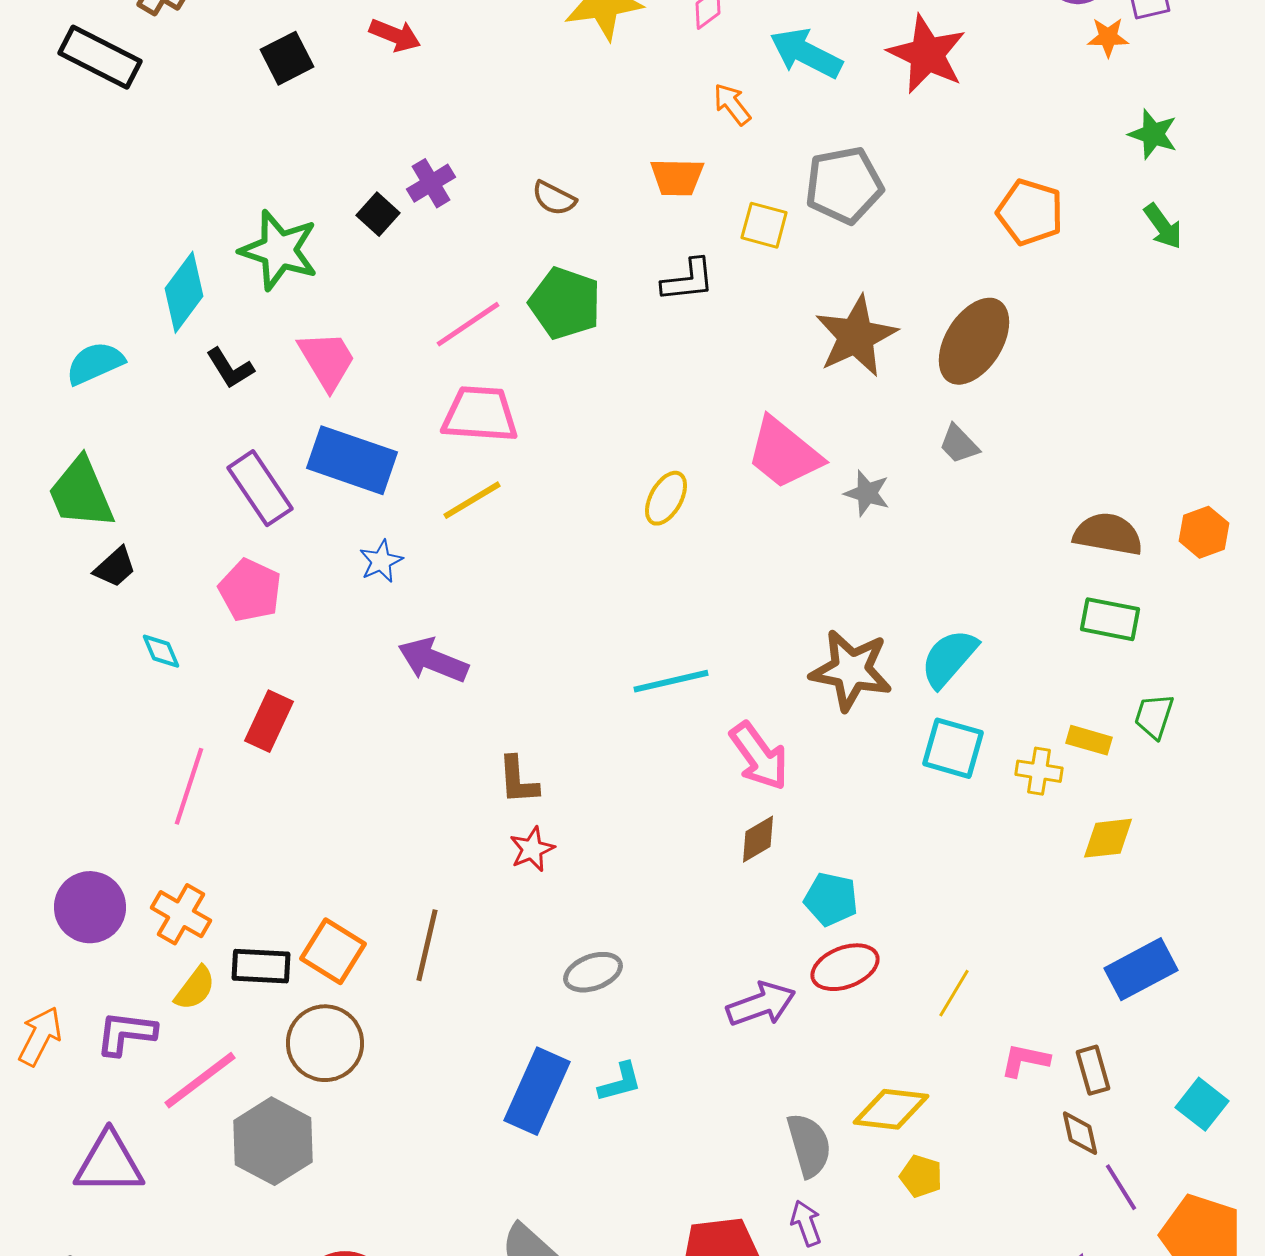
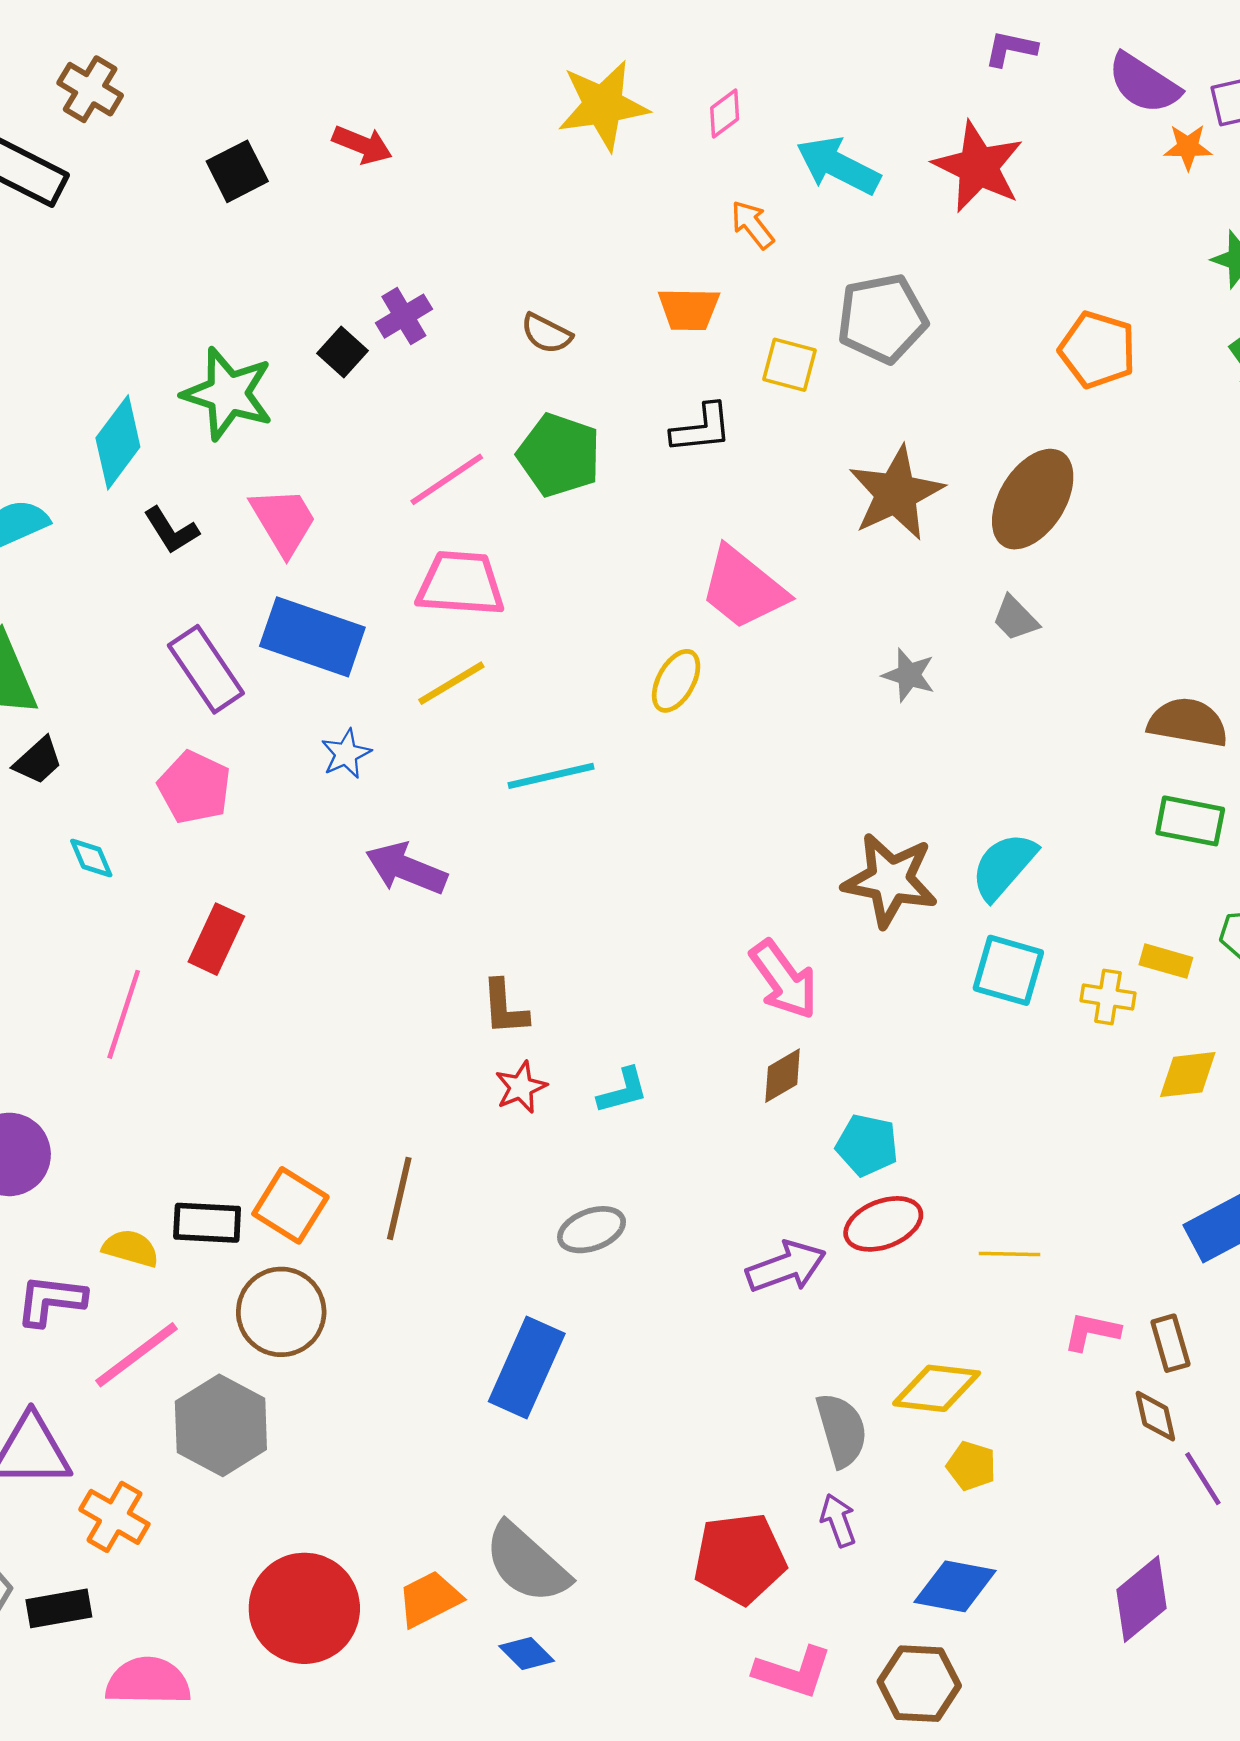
pink trapezoid: (784, 453) -> (743, 588), moved
cyan line: (671, 681) -> (551, 776), moved
orange cross: (181, 914) -> (114, 1517), moved
yellow semicircle: (195, 988) -> (131, 1248), turned -111
yellow line: (954, 993) -> (1010, 1254), turned 60
cyan L-shape: (620, 1082) -> (623, 1091), moved

